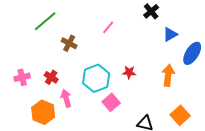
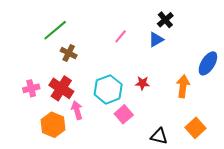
blue triangle: (170, 34) -> (156, 40), moved
brown cross: (69, 43) -> (69, 53), moved
red cross: (51, 77) -> (61, 88), size x1.6

